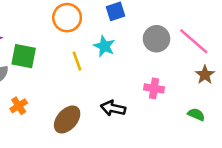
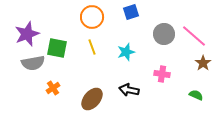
cyan star: (104, 46) -> (126, 52), moved, turned 30
yellow line: (77, 61) -> (92, 47), moved

